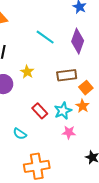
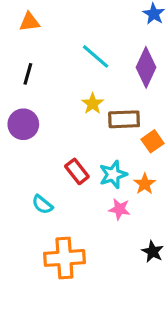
yellow star: (27, 72) -> (93, 104), moved
orange star: (83, 106) -> (145, 184), moved

